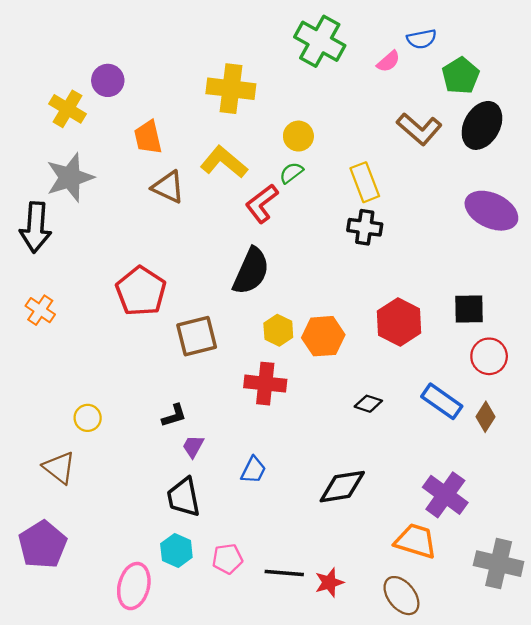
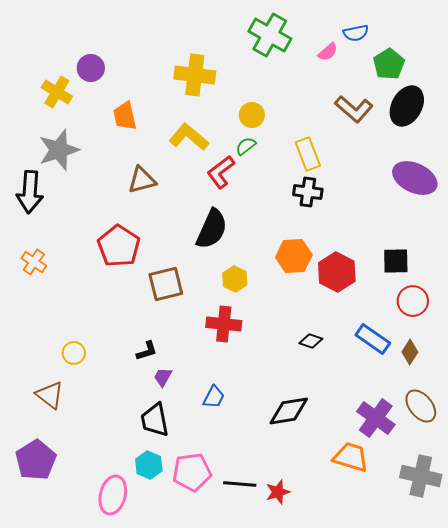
brown triangle: (168, 187) -> (142, 180), moved, turned -40
orange hexagon: (323, 336) -> (294, 256), moved
pink pentagon: (227, 559) -> (192, 472), size x1.5
brown ellipse: (401, 596) -> (421, 406), moved

